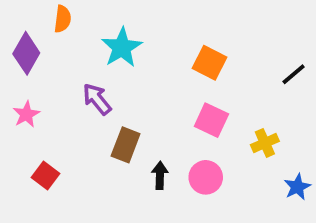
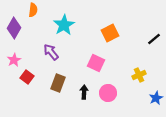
orange square: (210, 63) -> (110, 33), turned 36
pink square: (211, 120) -> (96, 63), moved
brown rectangle: (126, 145) -> (58, 83), moved
red square: (45, 175) -> (27, 77), moved

